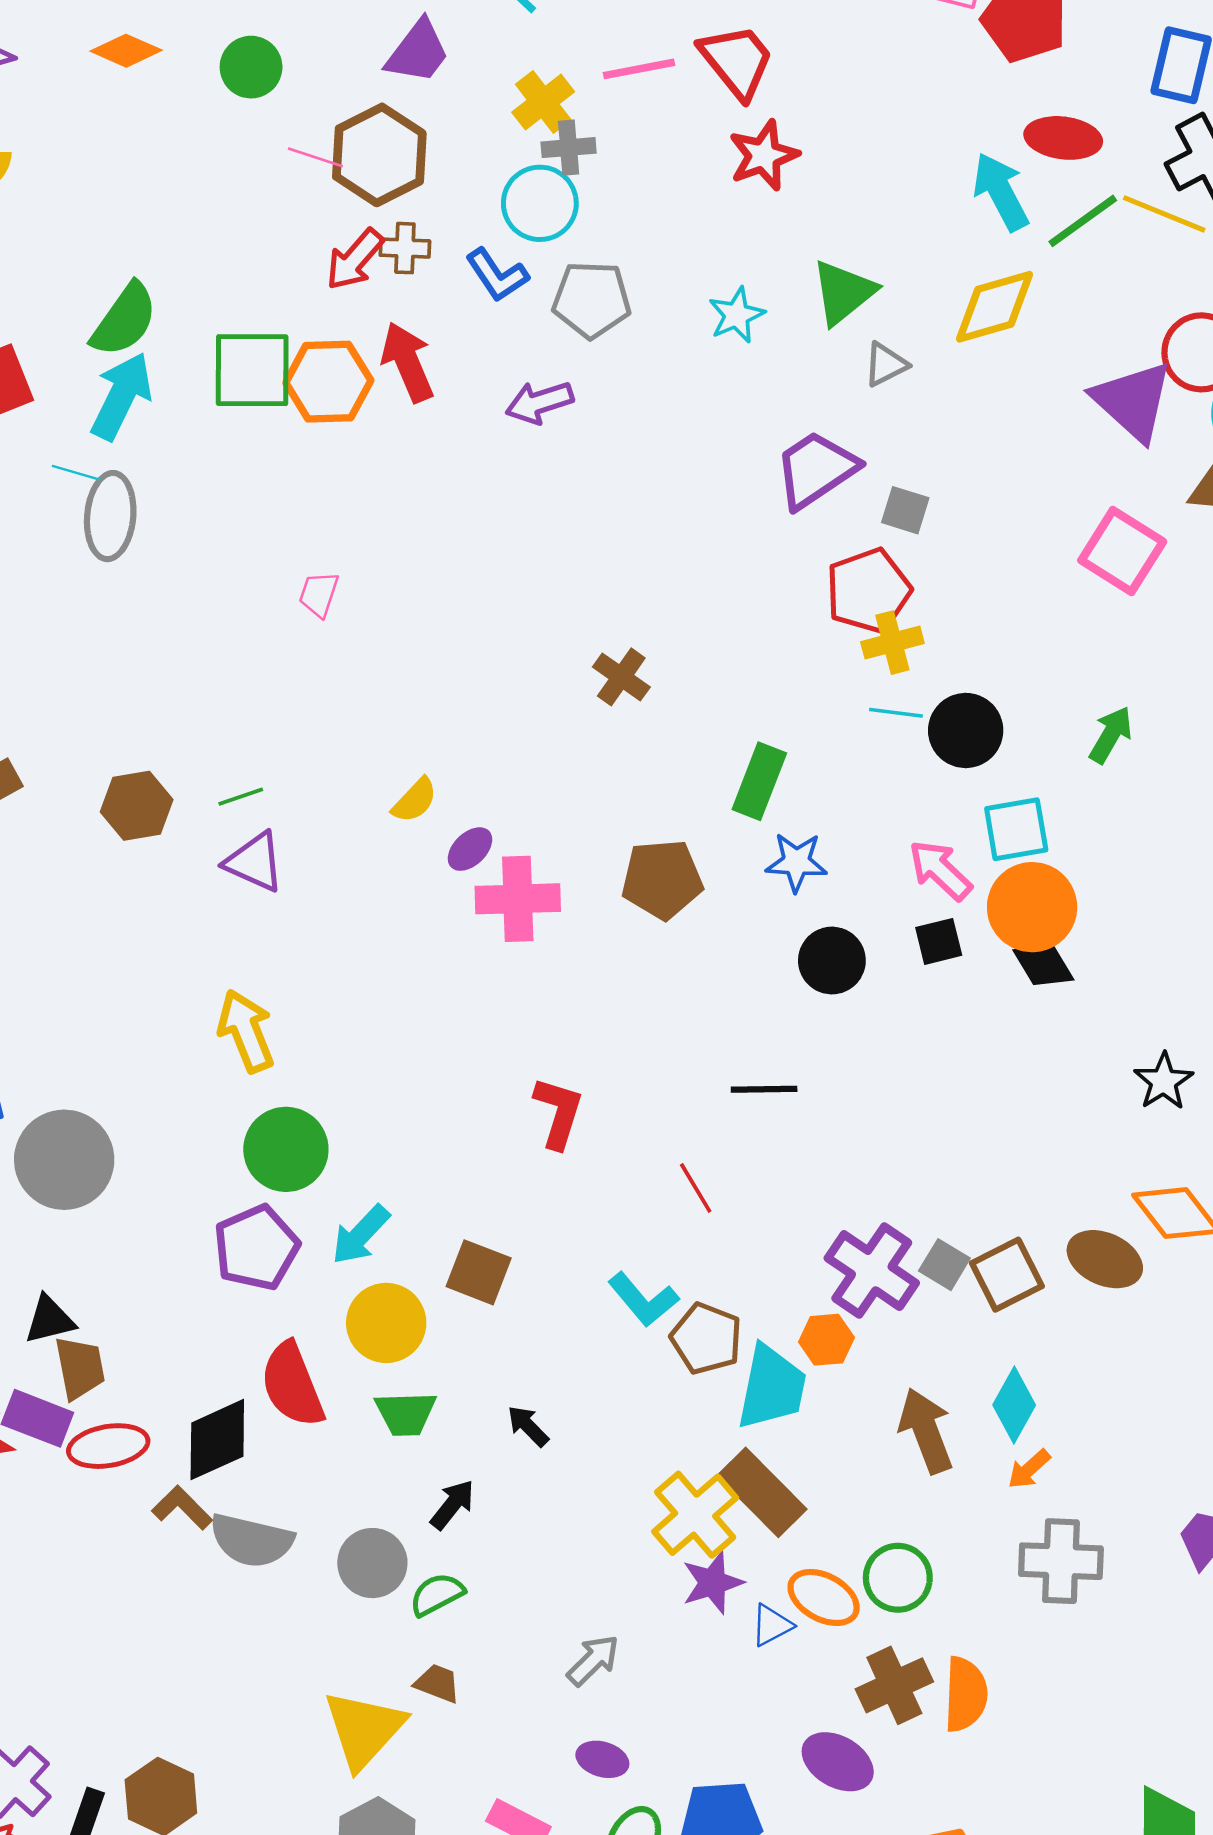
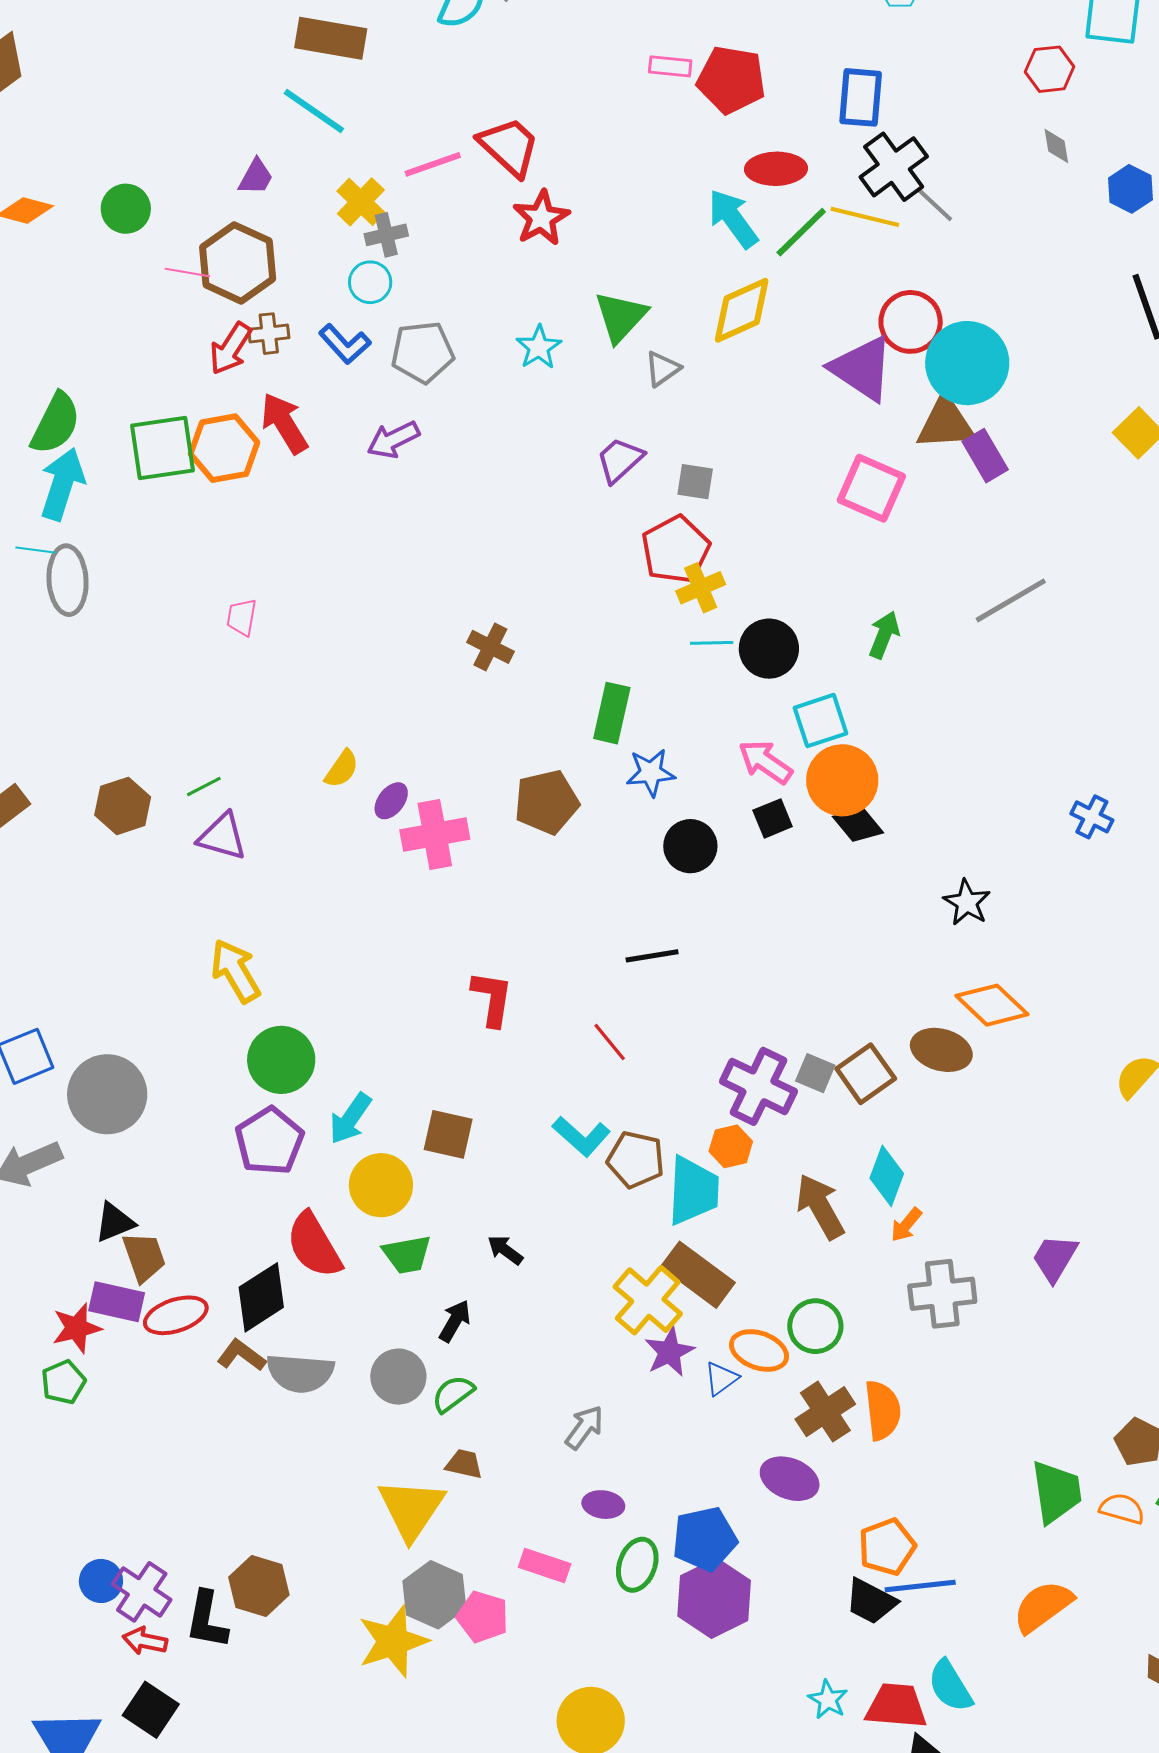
purple trapezoid: (418, 52) -> (256, 177), size x0.7
cyan circle: (540, 203) -> (370, 282), size x0.7
purple trapezoid: (816, 469) -> (620, 460), size x0.7

